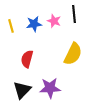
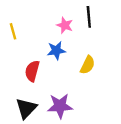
blue star: (34, 24) -> (56, 51), moved
yellow semicircle: (73, 54) -> (88, 65), size x0.7

